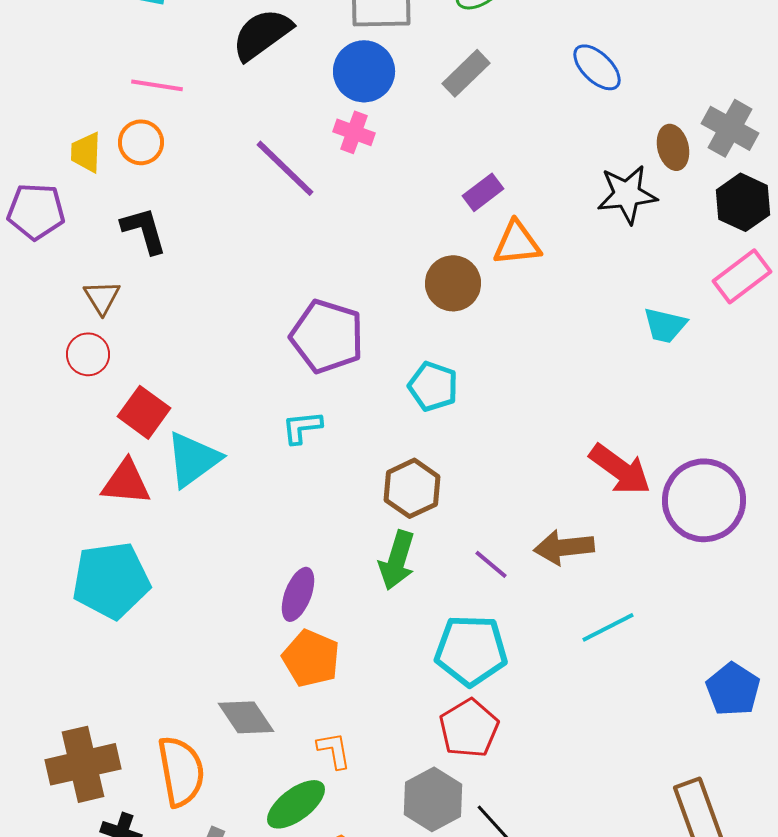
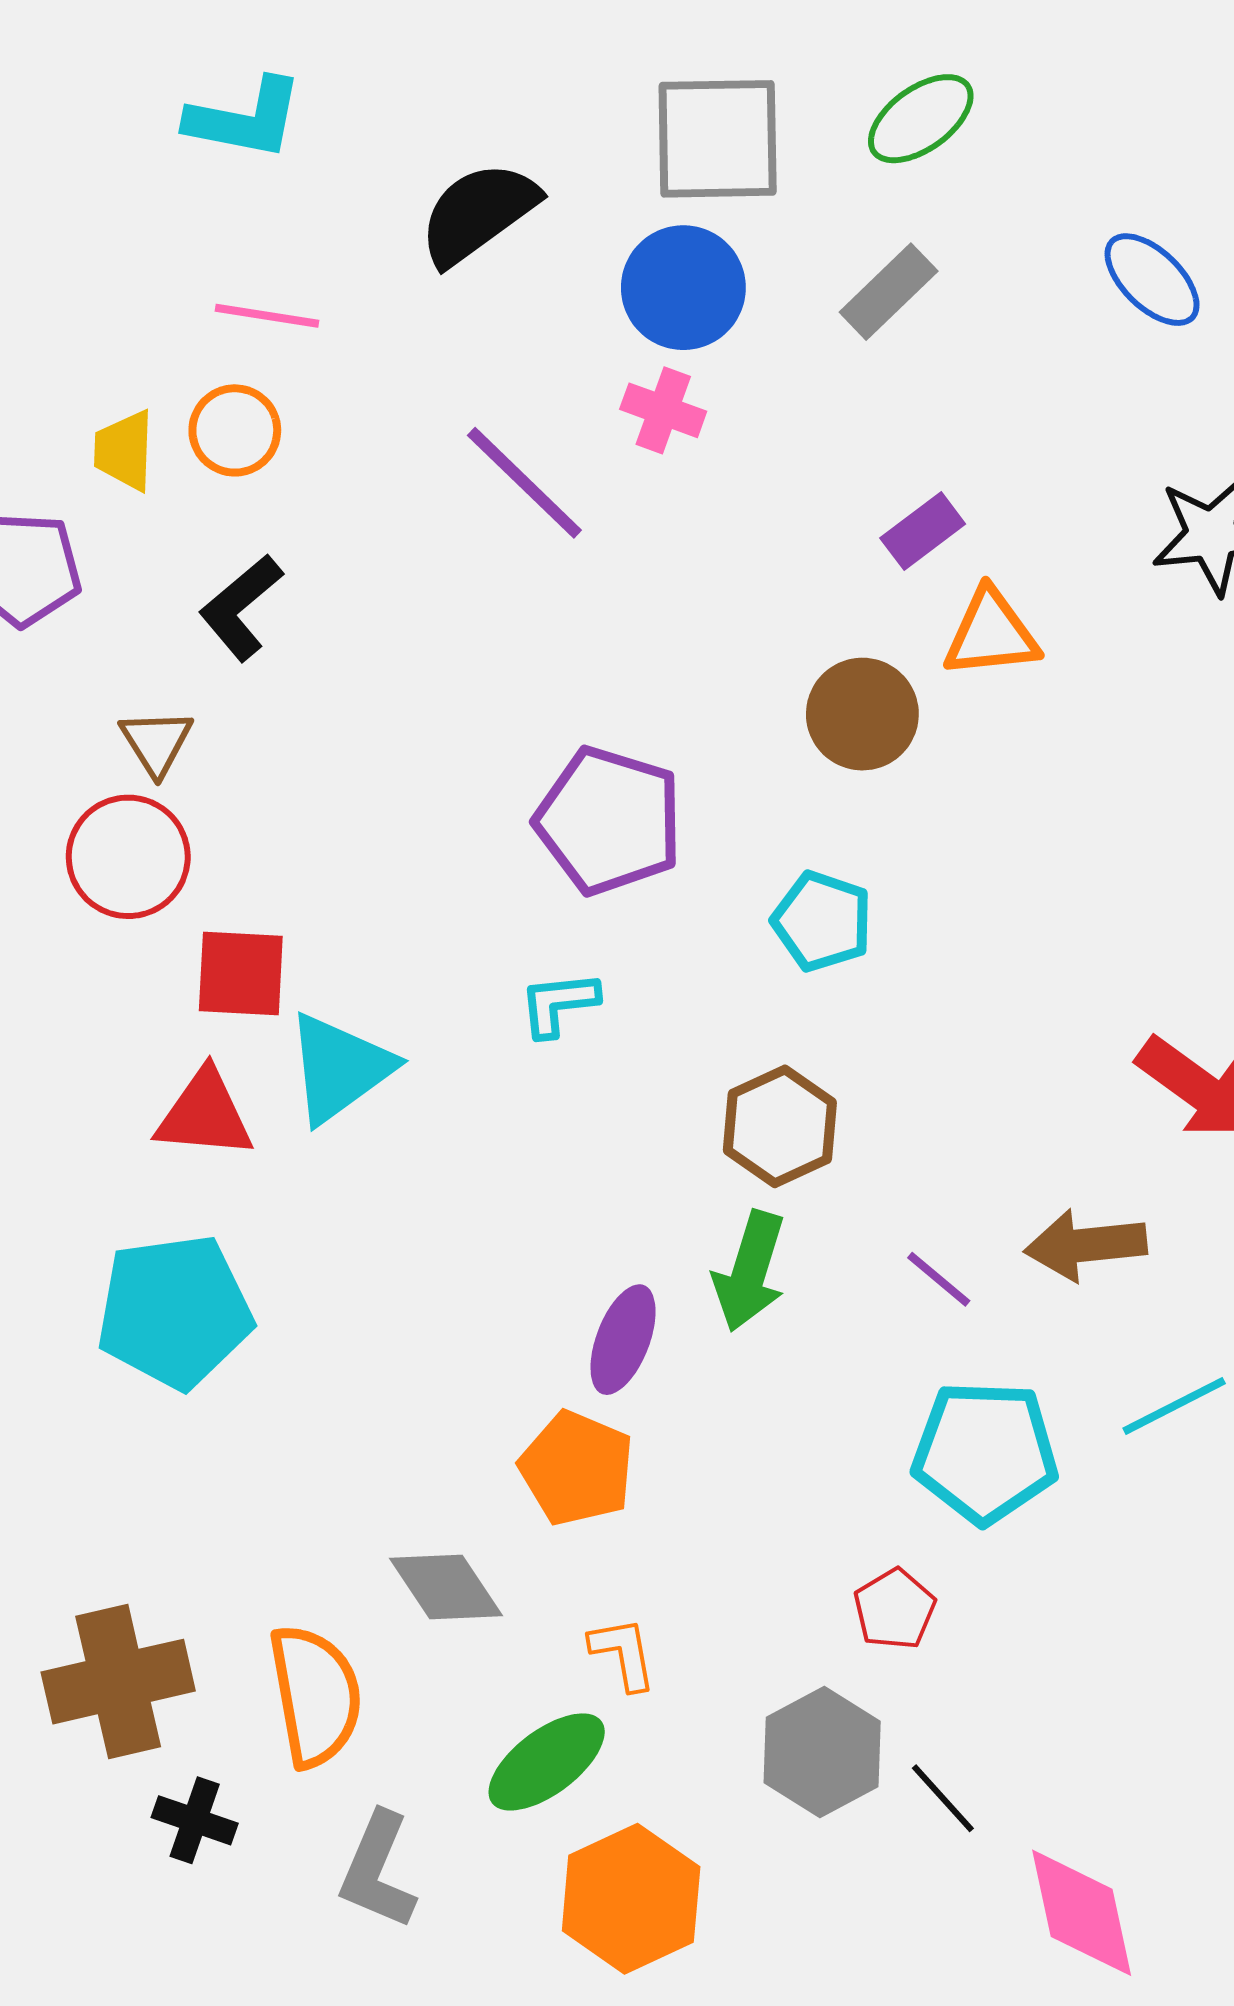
black L-shape: (144, 230) -> (241, 607), turned -114
red circle: (88, 354) -> (128, 857), size x1.4
red square: (144, 412) -> (241, 974), turned -33
purple ellipse: (298, 594) -> (623, 1340), moved
cyan pentagon: (471, 650) -> (985, 1452), moved
red pentagon: (469, 728) -> (895, 1609), size x0.7

